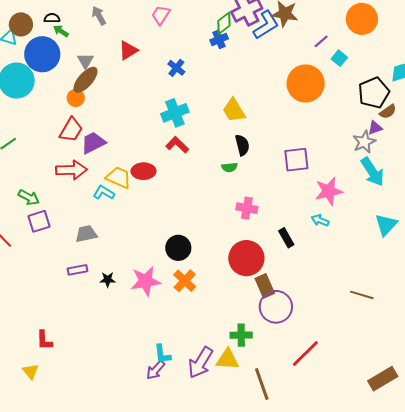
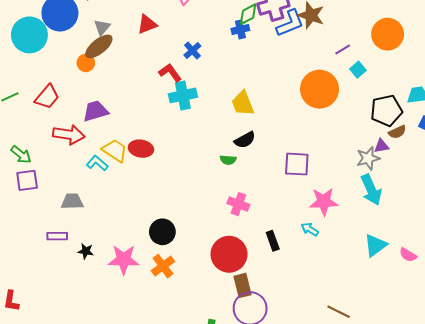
red trapezoid: (71, 130) -> (47, 97), moved
red L-shape: (177, 145) -> (170, 73), moved
black semicircle: (242, 145) -> (245, 140), turned 65

